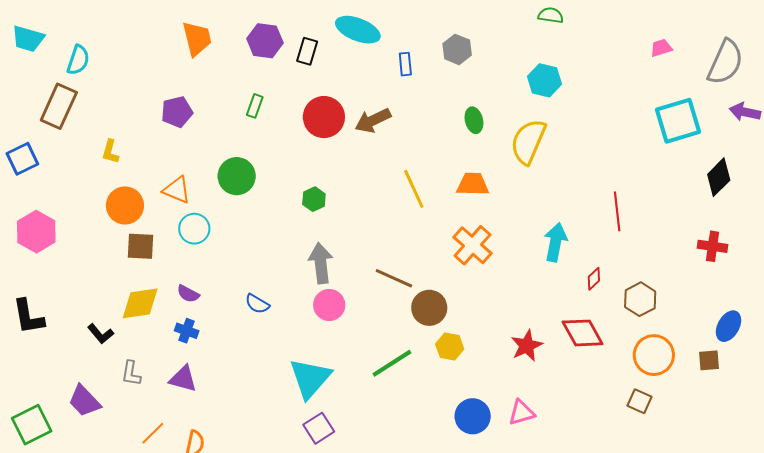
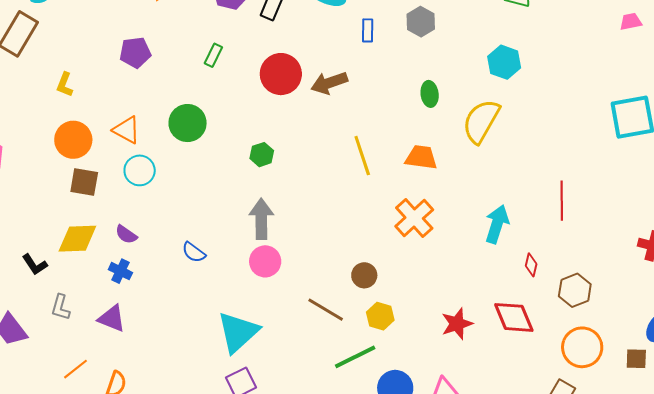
pink trapezoid: (661, 48) -> (631, 22), moved
brown line: (394, 278) -> (326, 310), moved
red diamond: (594, 279) -> (531, 265), turned -40
brown circle: (429, 308) -> (364, 275), size x0.7
green line: (392, 363) -> (355, 357), moved

